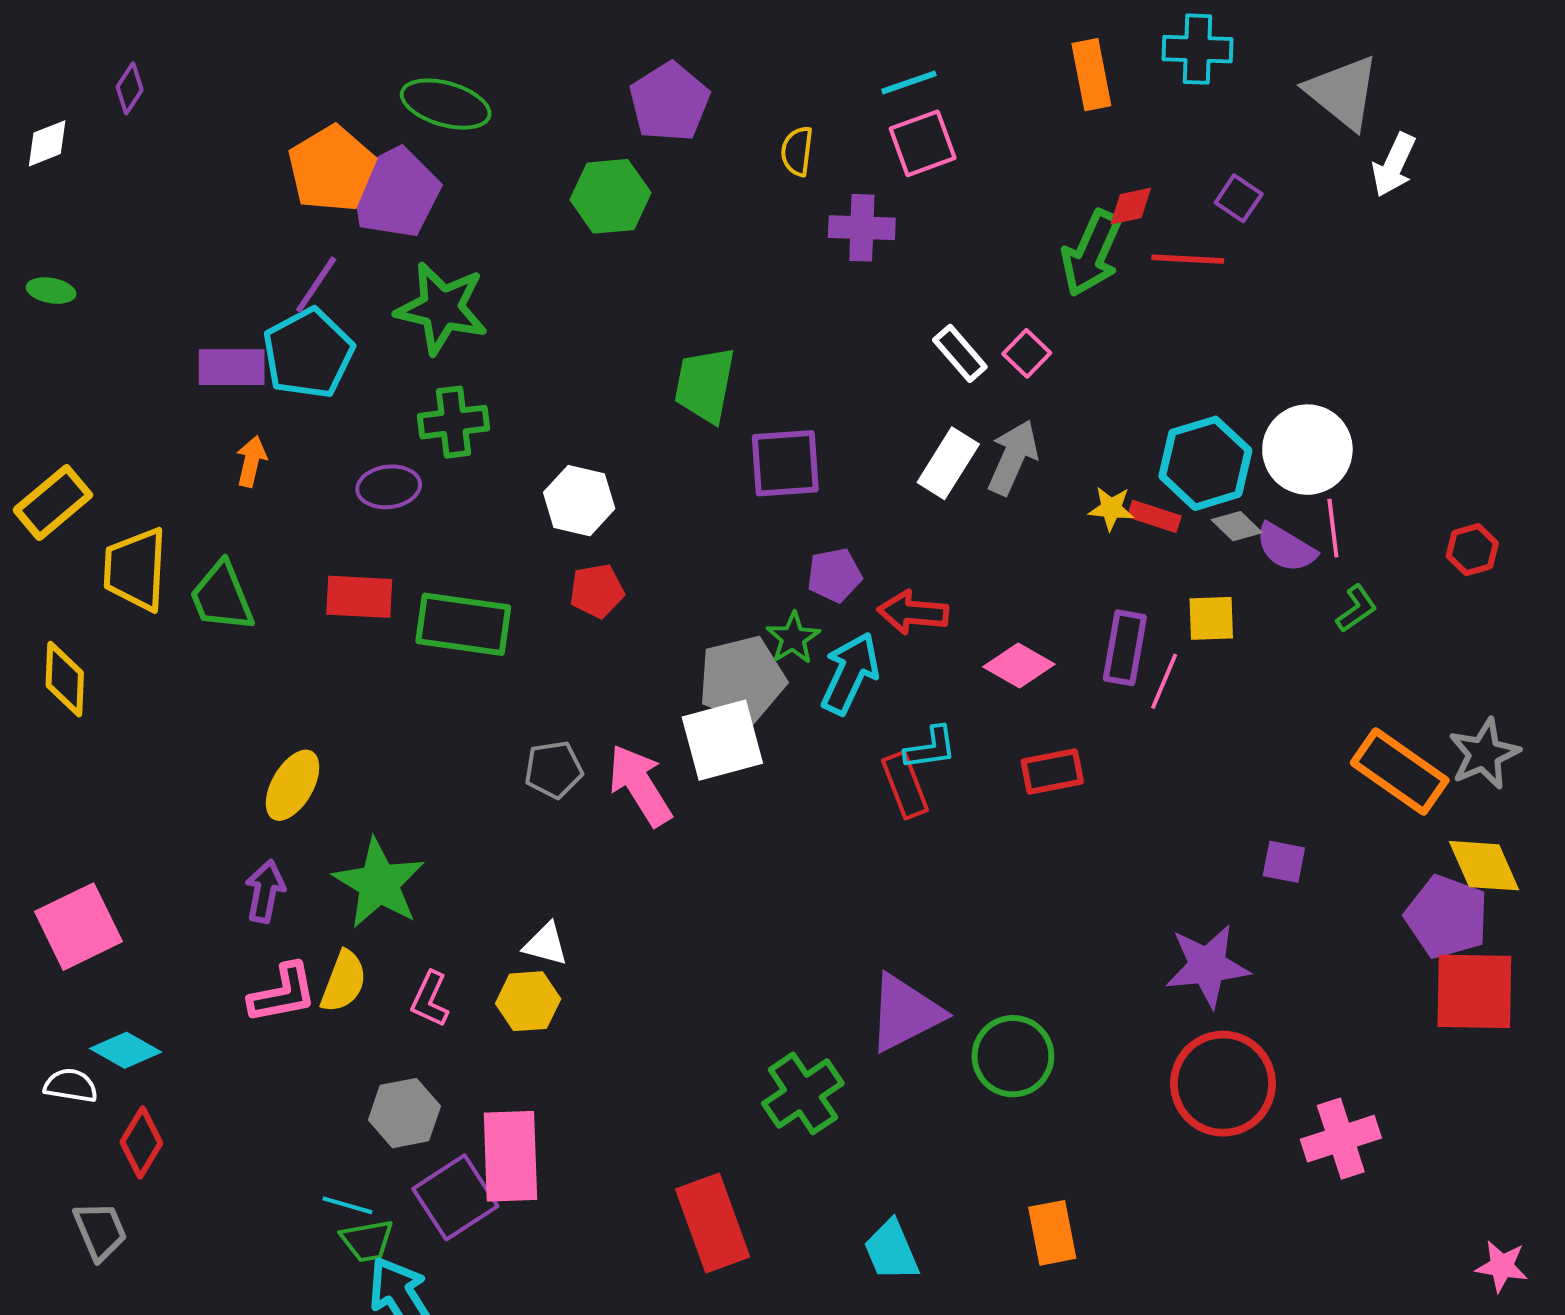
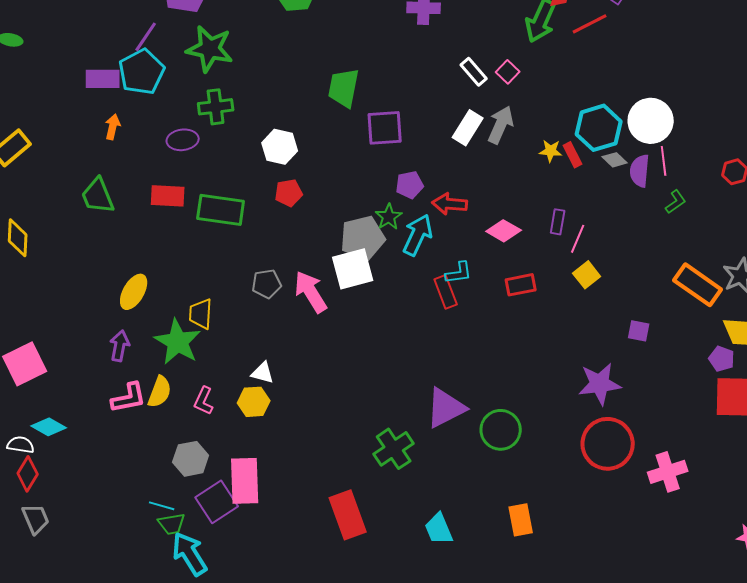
red line: (1188, 259) -> (590, 24), turned -30
red rectangle: (1154, 516) -> (573, 155), turned 45
purple semicircle: (1286, 548) -> (640, 171), turned 64
yellow trapezoid: (135, 569) -> (201, 314), moved, size x0.7
yellow square: (1211, 618) -> (587, 275), moved, turned -36
purple rectangle: (1125, 648) -> (558, 222), size x0.7
purple pentagon: (1447, 917) -> (722, 359), size x0.6
red diamond: (141, 1143) -> (28, 474), moved

